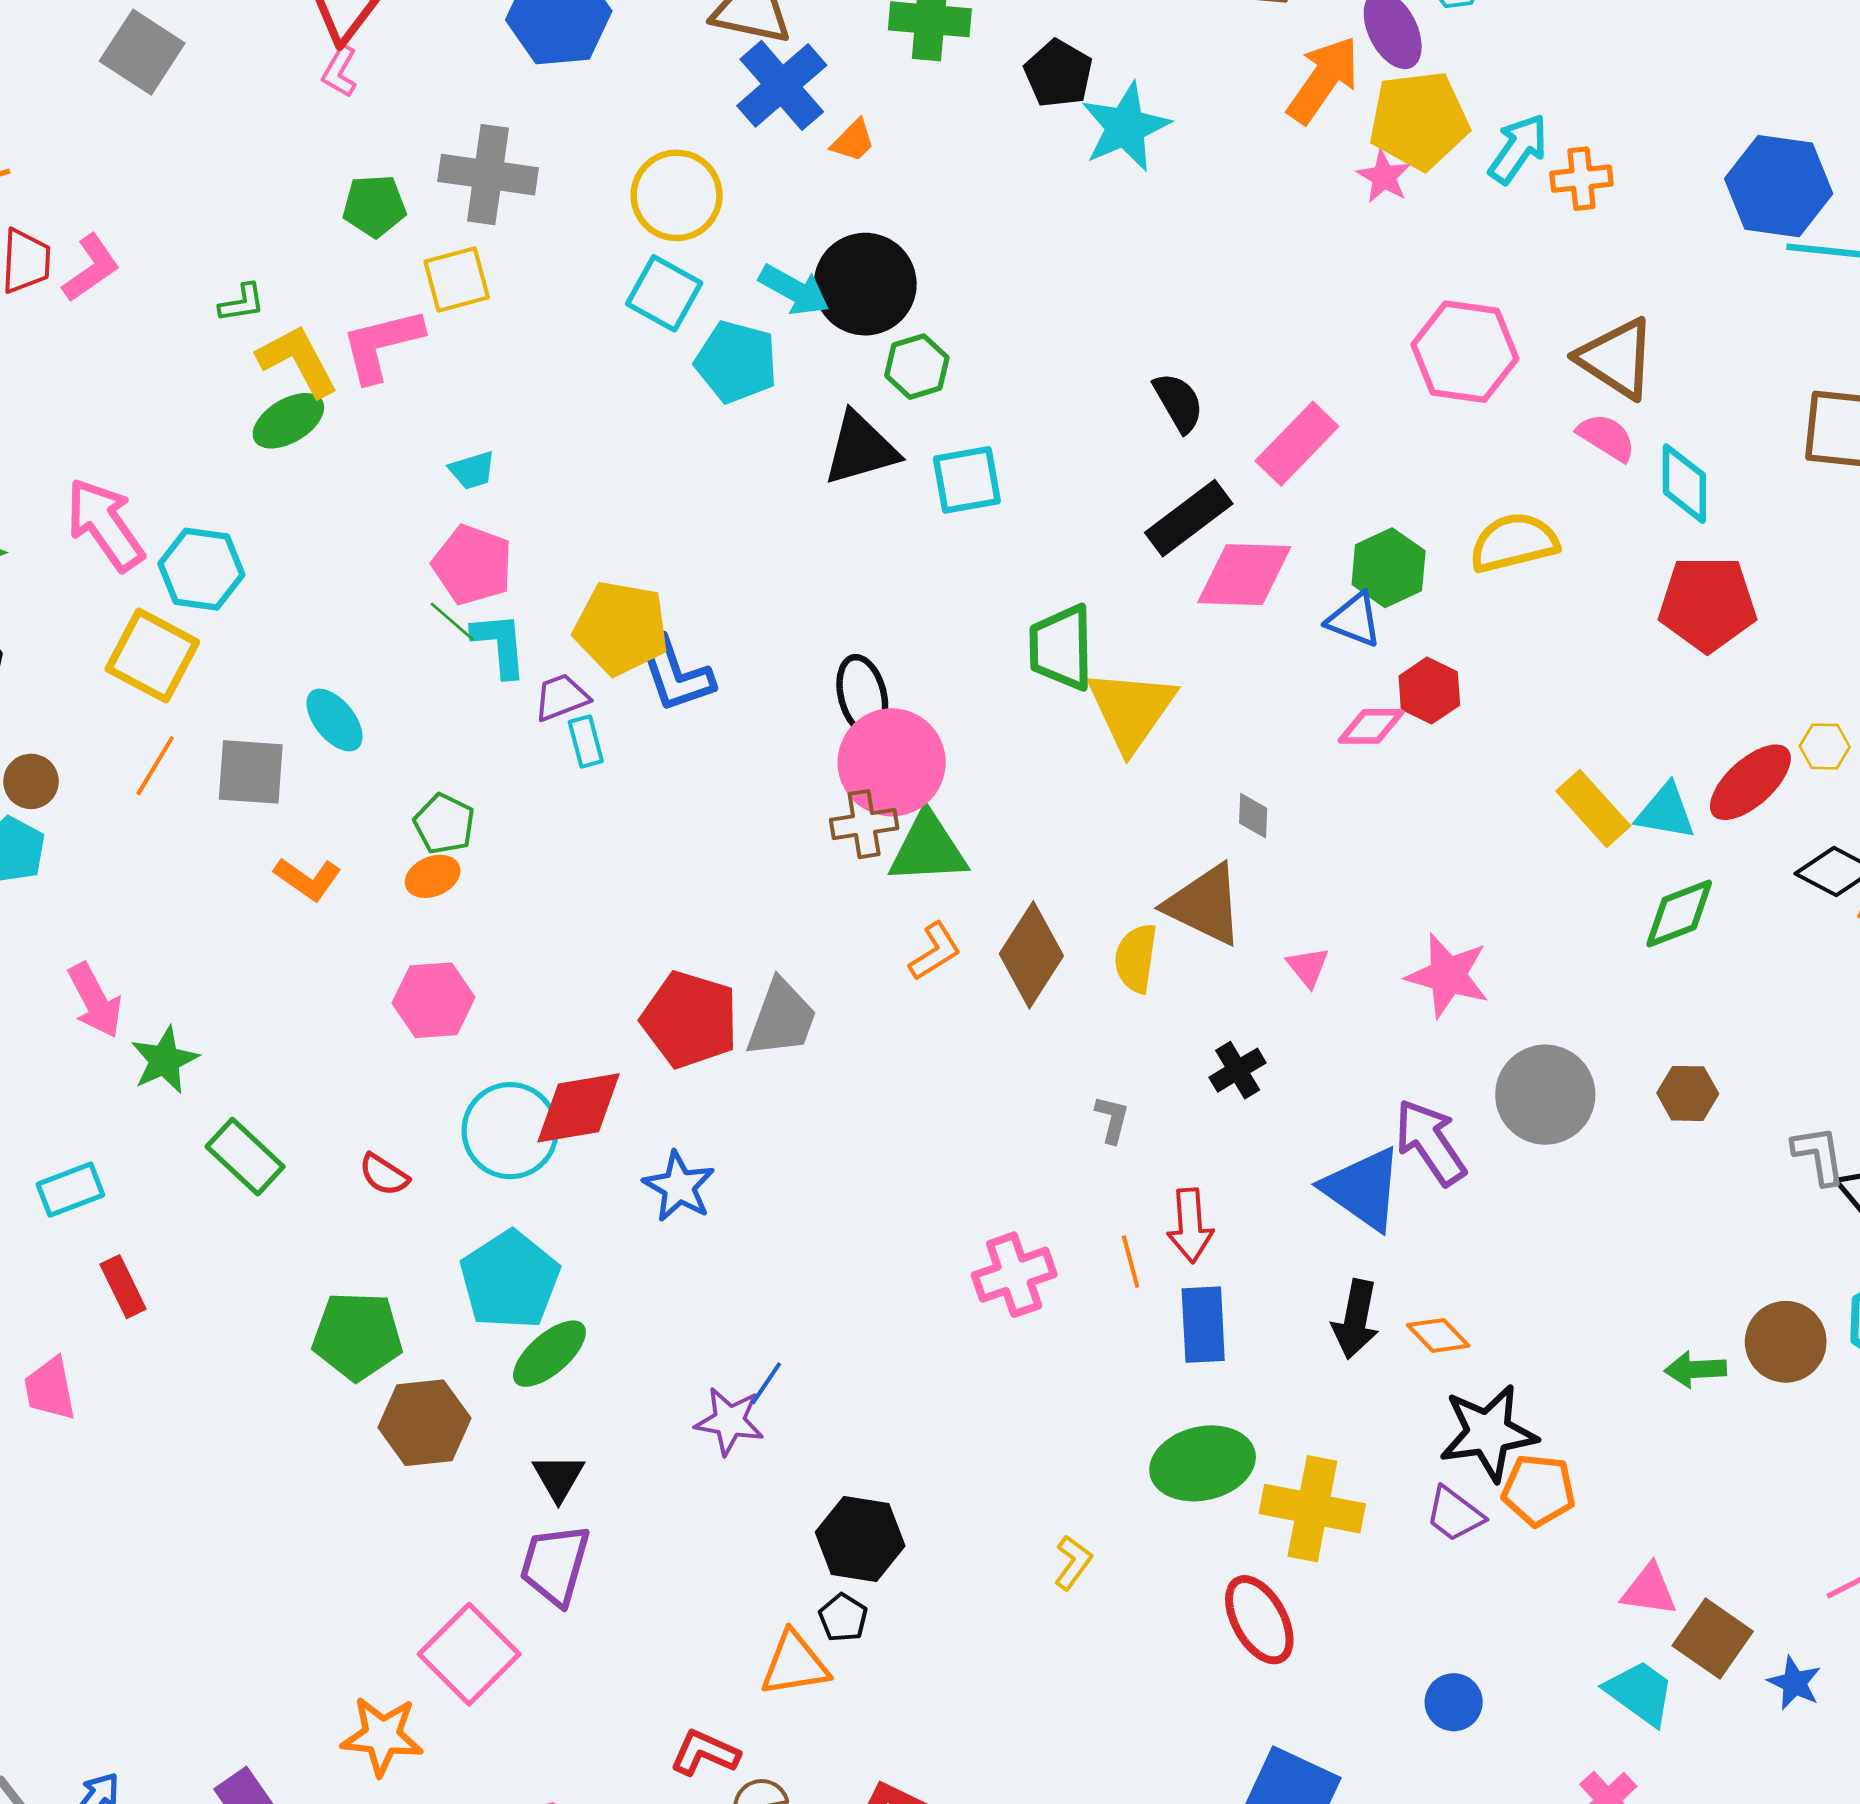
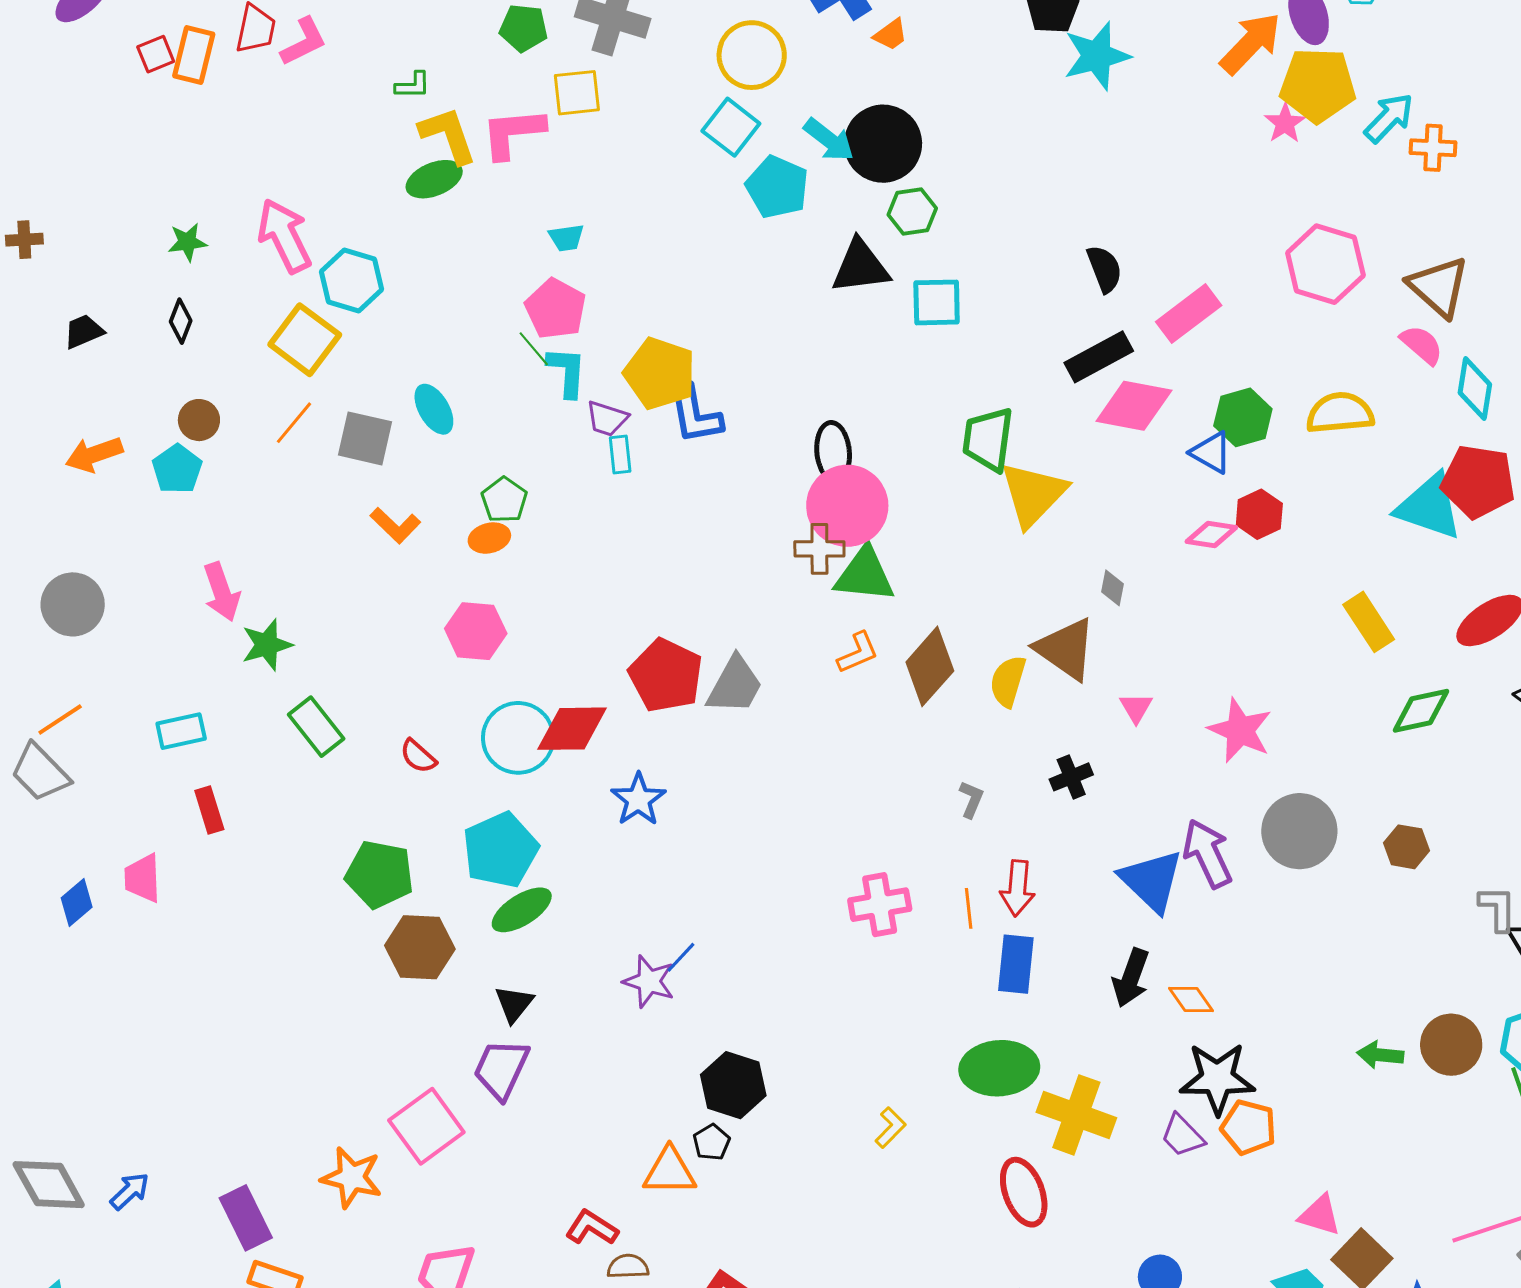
purple trapezoid: (561, 697) -> (607, 419), turned -150
cyan triangle: (1666, 812) -> (1429, 507), moved, size x1.5

